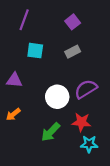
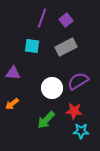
purple line: (24, 20) -> (42, 18), moved
gray rectangle: (73, 52) -> (66, 47), size x1.5

